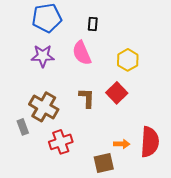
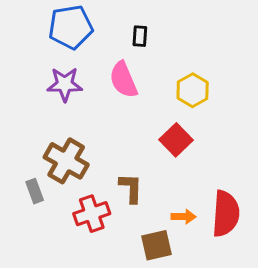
brown L-shape: (87, 98) -> (131, 188), moved

